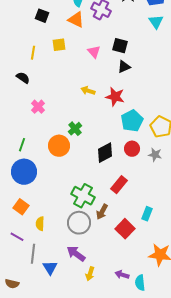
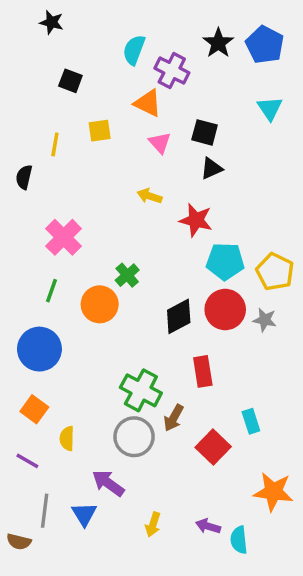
orange triangle: (76, 20) -> (148, 103), moved
cyan triangle: (156, 22) -> (270, 108), moved
black semicircle: (23, 78) -> (24, 177), moved, turned -112
yellow arrow: (88, 91) -> (150, 196), moved
pink cross: (38, 107) -> (64, 237), size x1.5
cyan pentagon: (132, 121) -> (225, 261), turned 30
green line: (22, 145) -> (51, 291), moved
red circle: (132, 149) -> (225, 310), size x1.5
red rectangle: (119, 185) -> (203, 371), turned -48
cyan rectangle: (147, 214) -> (251, 421), turned -40
gray line: (33, 254) -> (45, 511), moved
purple arrow: (76, 254) -> (108, 483), moved

